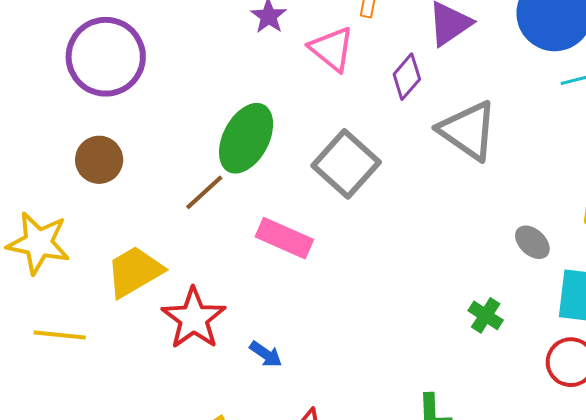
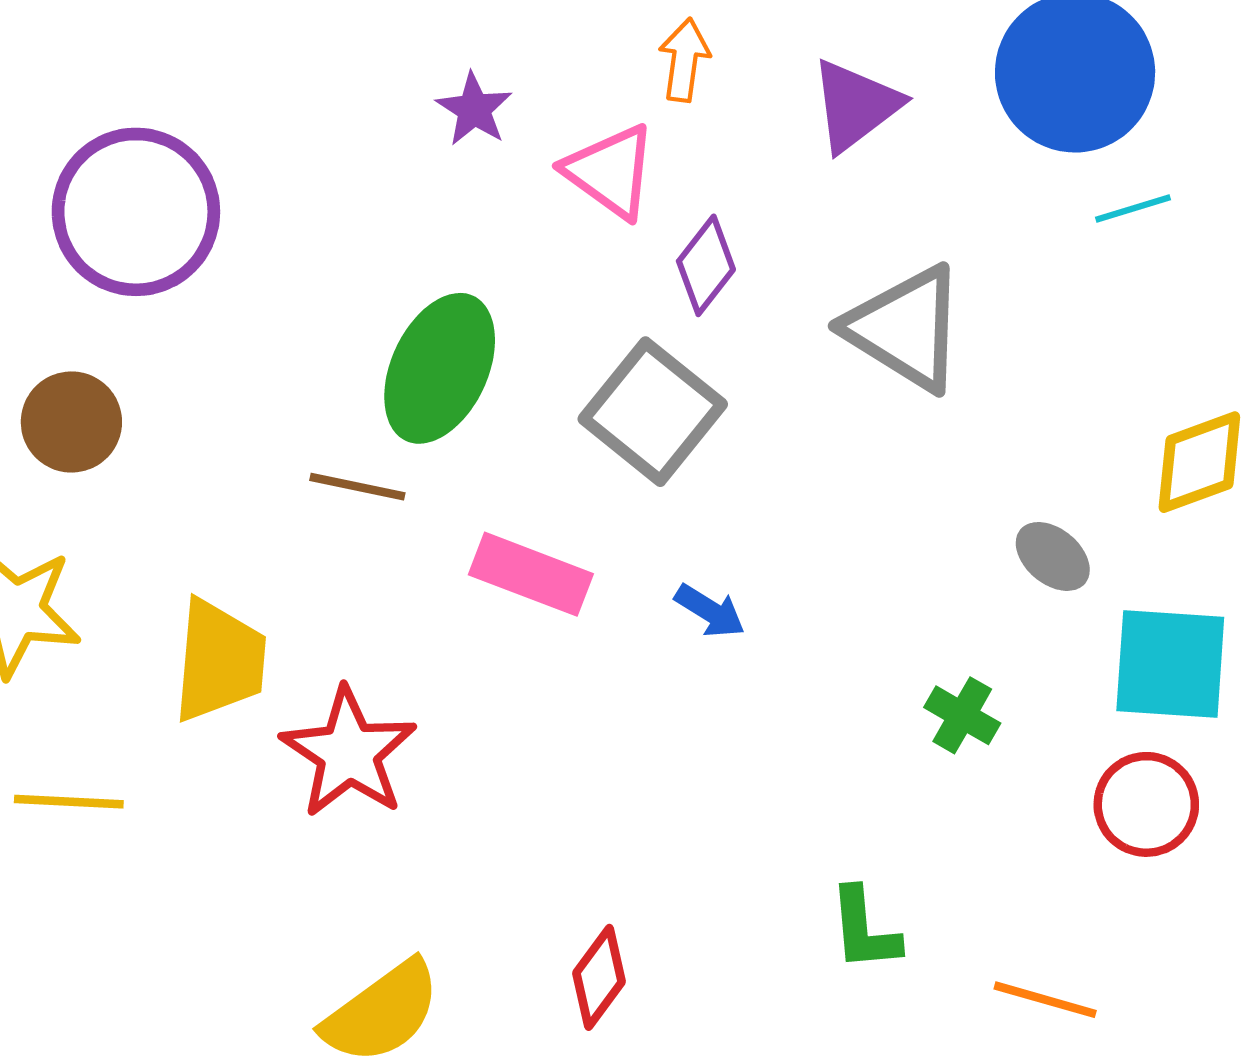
purple diamond: (407, 77) -> (706, 265), moved
brown circle: (99, 160) -> (71, 422), moved
brown line: (204, 192) -> (357, 487), turned 57
yellow trapezoid: (134, 272) -> (219, 661), turned 128
blue arrow: (266, 354) -> (710, 611), moved

